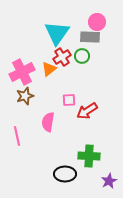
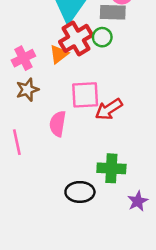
red cross: (62, 57) -> (76, 38), size x1.4
pink cross: (22, 72) -> (23, 58), size x0.7
pink square: (69, 100) -> (85, 95), size x1.6

